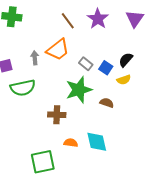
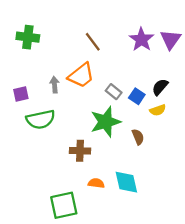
purple star: (98, 19) -> (141, 39), moved
brown semicircle: (107, 103) -> (138, 137), turned 48

